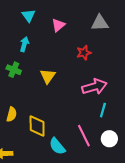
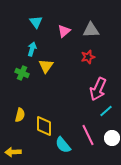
gray triangle: (100, 23) -> (91, 30), moved
yellow triangle: (48, 76) -> (46, 66), moved
pink arrow: (94, 87) -> (98, 89), turned 130
cyan line: (103, 110) -> (106, 111), turned 32

